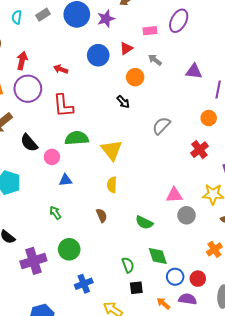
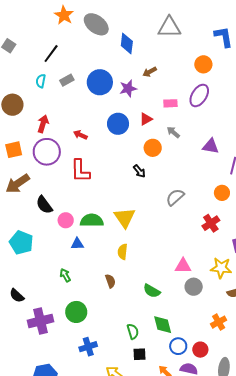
green semicircle: (77, 138) -> (92, 221), moved

